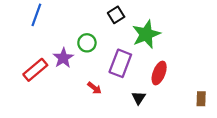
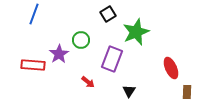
red rectangle: (35, 70) -> (33, 65), turned 45
red ellipse: (159, 73) -> (171, 68), moved, turned -45

